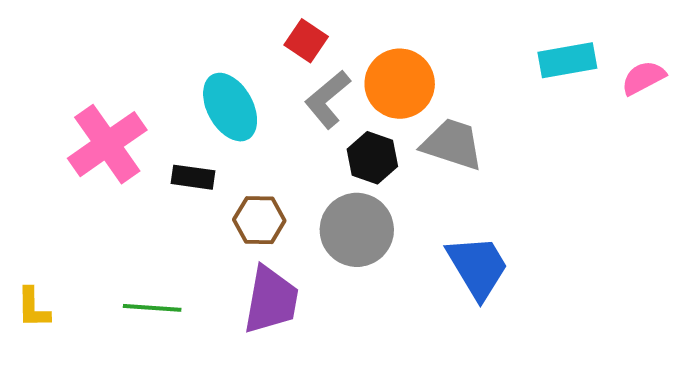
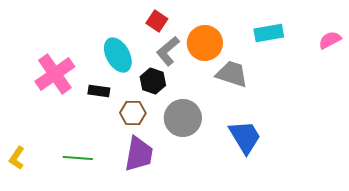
cyan rectangle: (567, 60) -> (269, 33), moved
black hexagon: (372, 158) -> (153, 81), moved
yellow L-shape: (33, 308) -> (17, 158), turned 35

